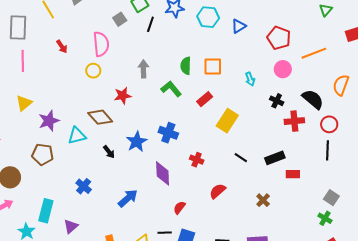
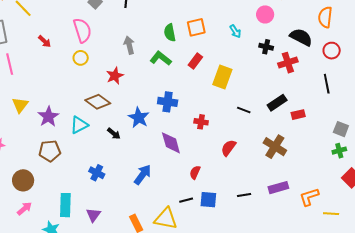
red circle: (329, 124) -> (332, 51), moved
brown cross: (263, 200) -> (275, 147), size x1.6
green cross: (325, 218) -> (339, 151), turned -32

